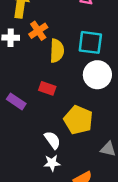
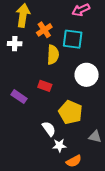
orange cross: (38, 31) -> (44, 30), moved
cyan square: (90, 42) -> (73, 39), moved
white star: (52, 163) -> (59, 146), moved

